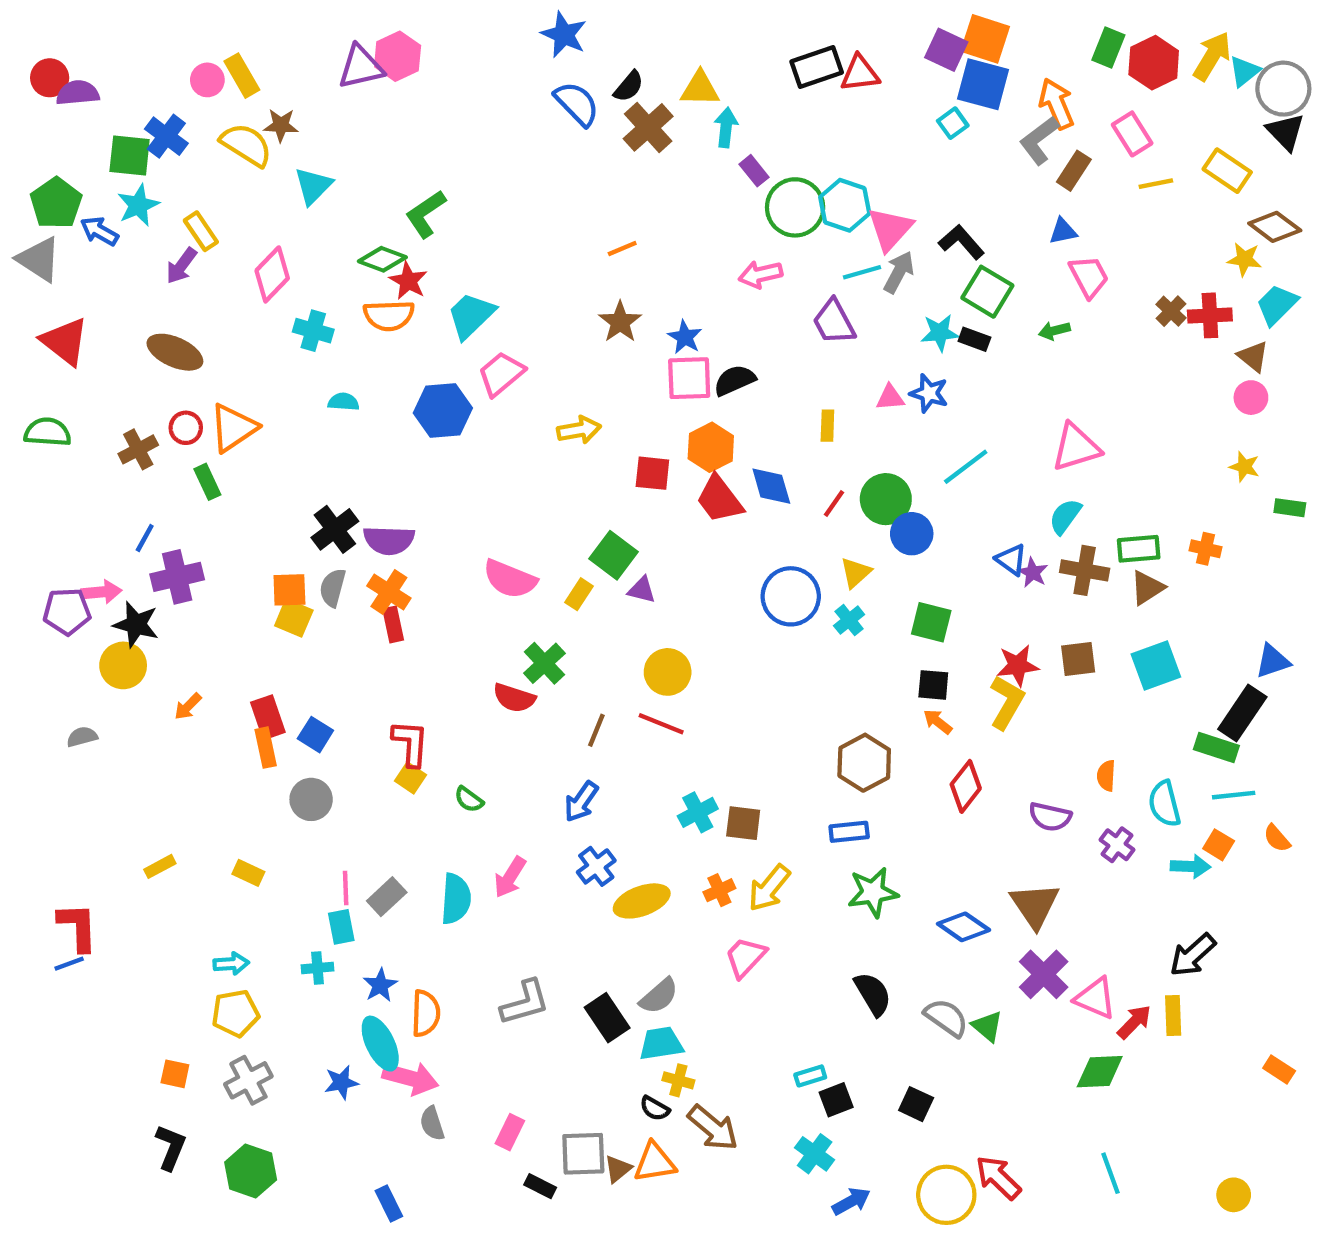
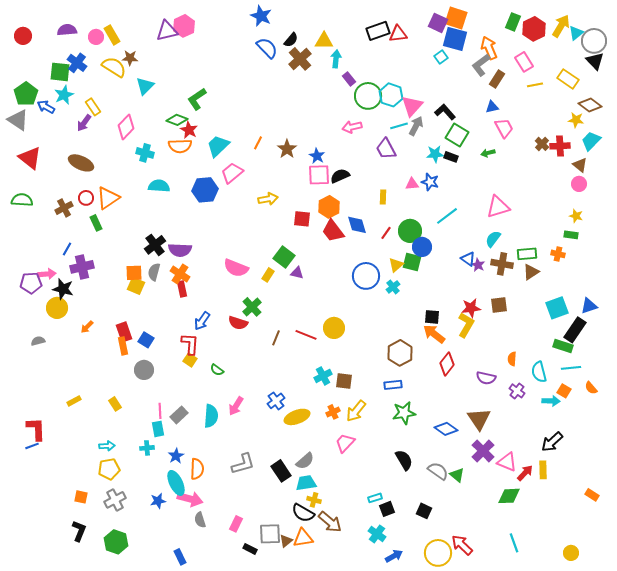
purple semicircle: (78, 93) -> (67, 30), moved
orange line: (622, 248) -> (258, 143), moved, turned -40
cyan semicircle: (343, 402) -> (159, 186), size x1.5
green rectangle: (1290, 508) -> (571, 235), moved
green square: (931, 622) -> (412, 262), moved
cyan square: (1156, 665) -> (557, 308), moved
yellow circle: (668, 672) -> (334, 328), moved
orange arrow: (938, 722) -> (434, 334), size x1.6
blue arrow: (581, 802) -> (202, 321), moved
yellow rectangle: (248, 873) -> (115, 404), turned 32
black semicircle: (655, 1108) -> (303, 513), size x1.6

